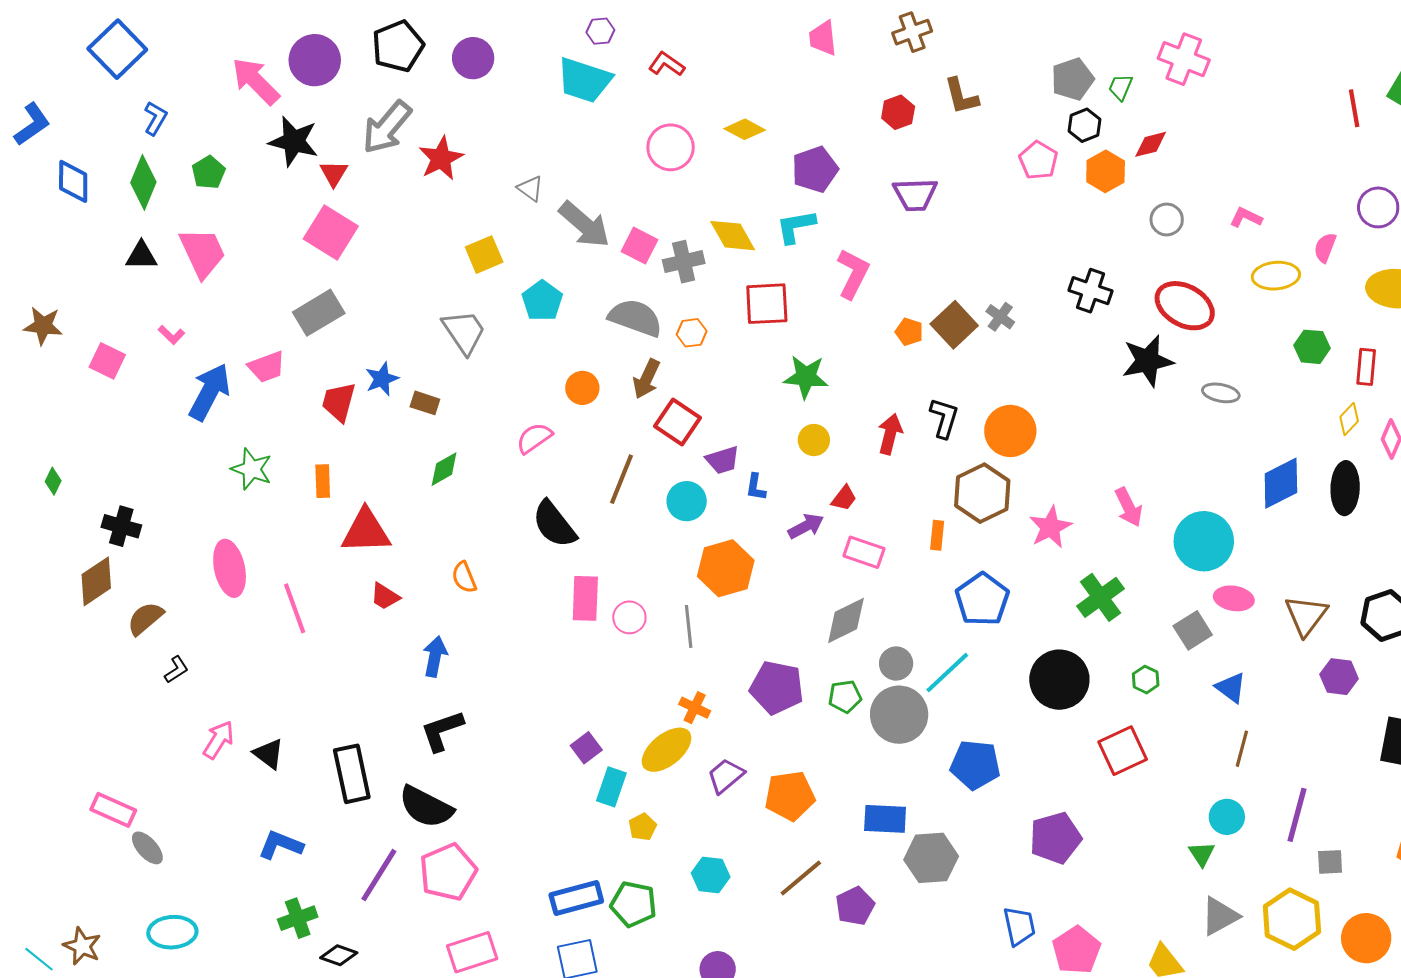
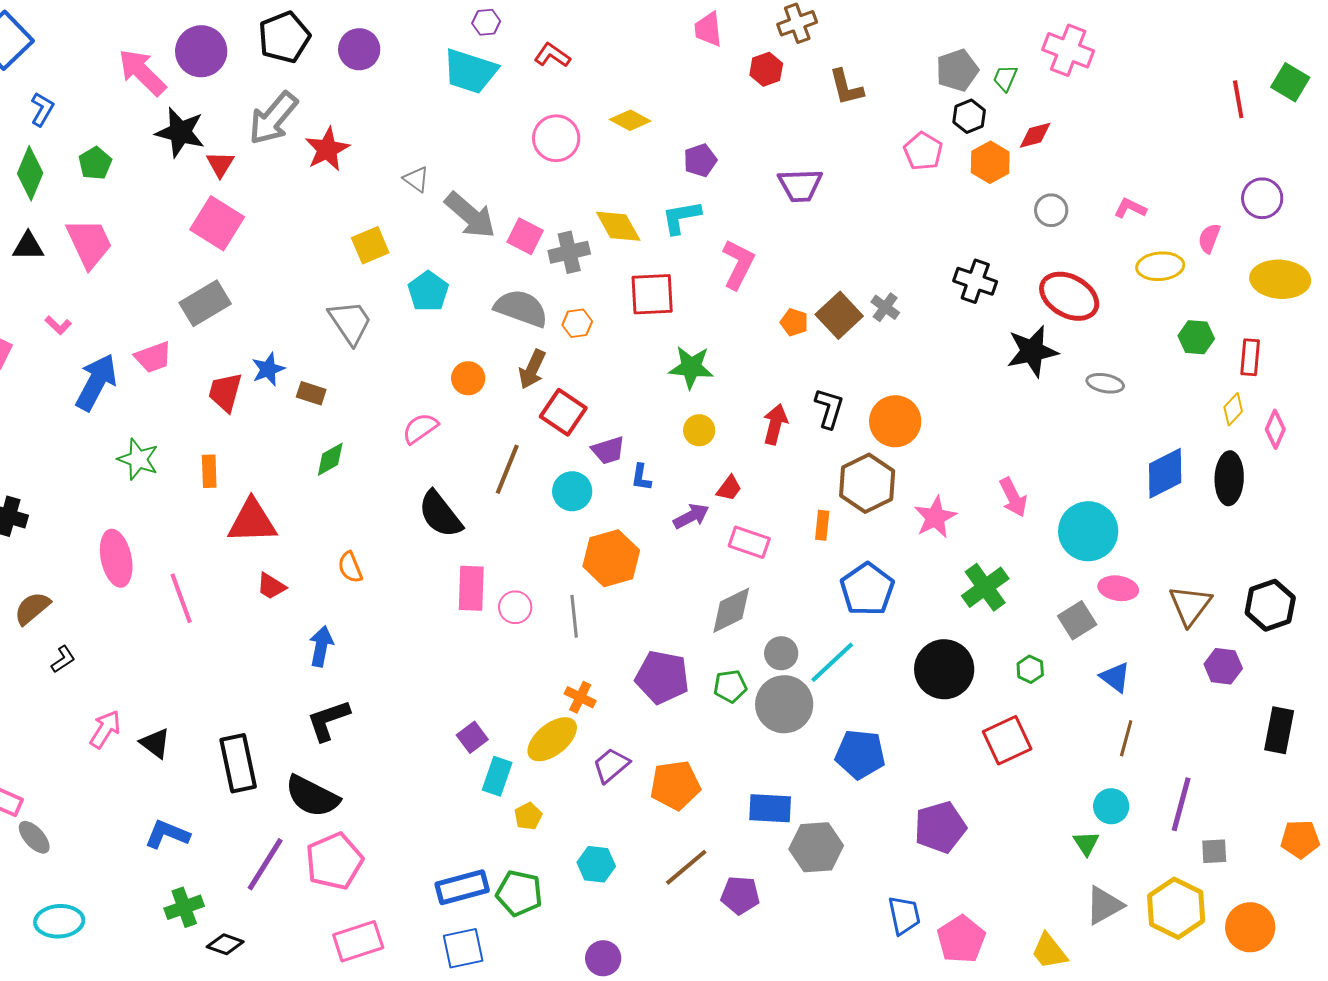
red hexagon: (898, 112) -> (766, 69), moved
purple pentagon: (815, 169) -> (700, 160), size x0.7
purple pentagon: (855, 906) -> (740, 895), turned 30

